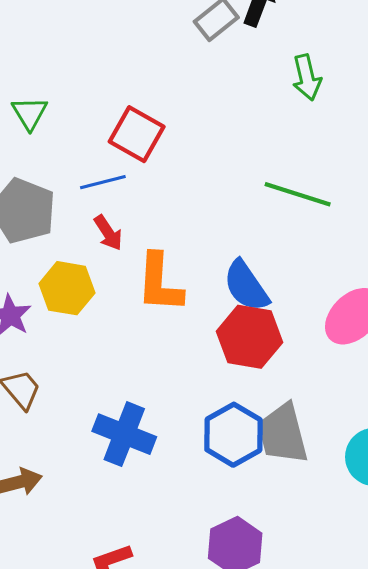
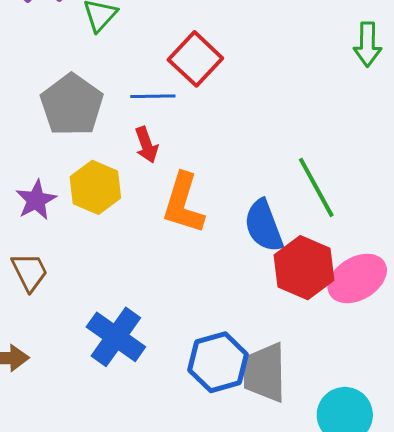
green line: (298, 194) -> (316, 187), moved, turned 30
red hexagon: (249, 337) -> (304, 268), moved

